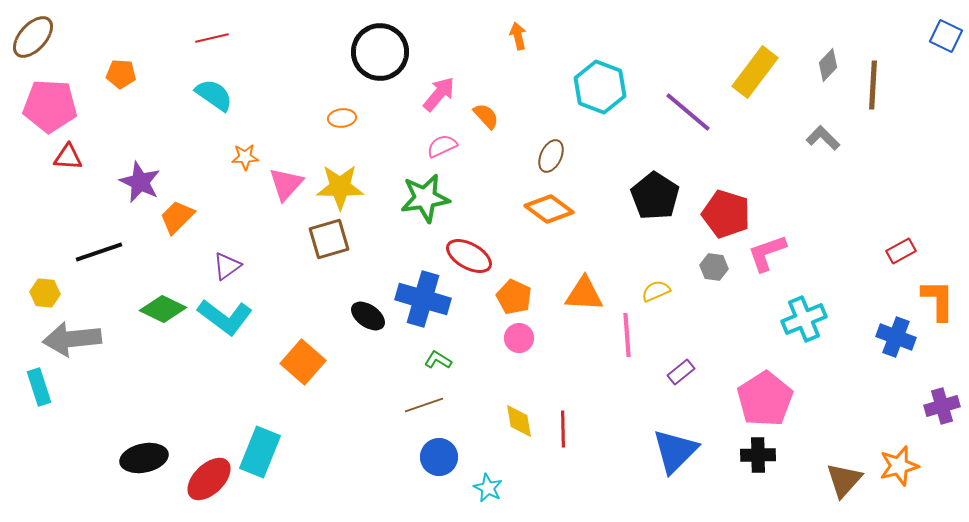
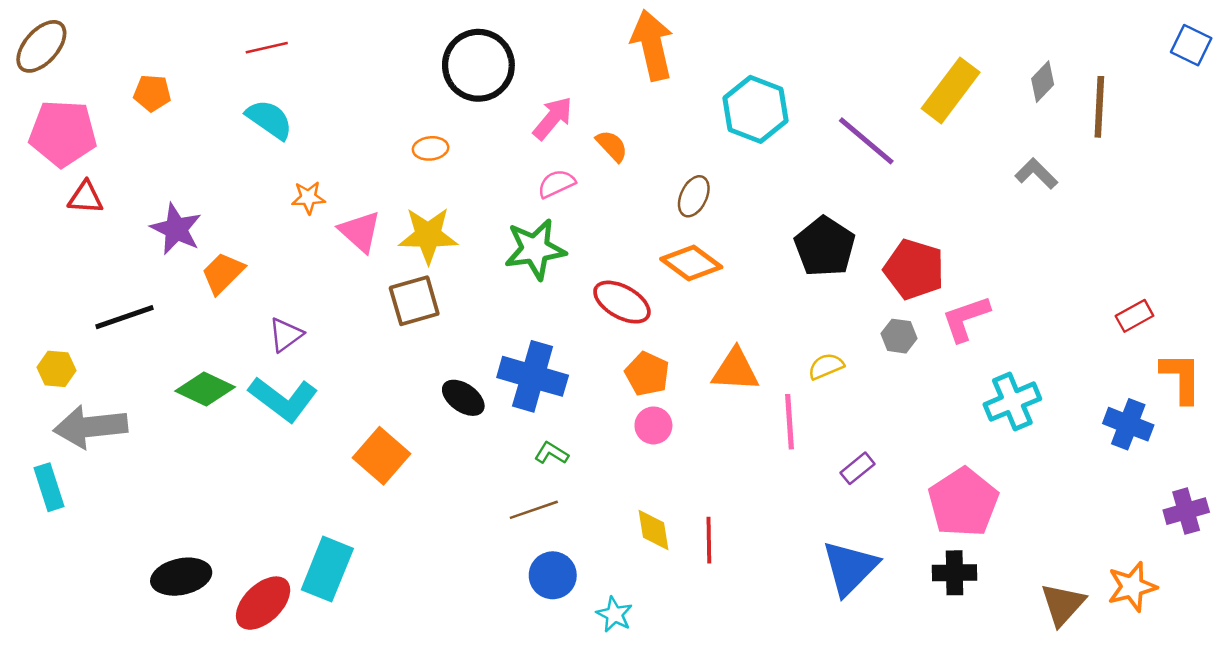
orange arrow: (518, 36) -> (652, 45), size x2.0
pink triangle: (286, 184) -> (360, 232), turned -30
red ellipse: (469, 256) -> (622, 302), moved

